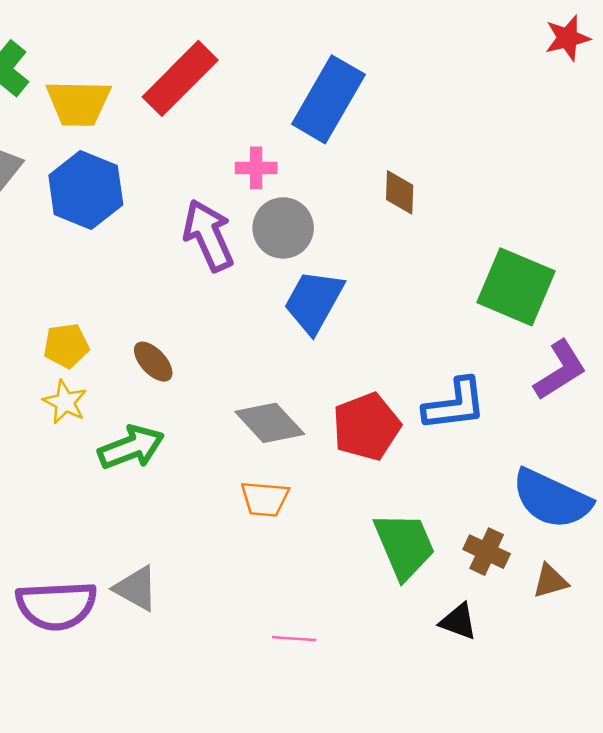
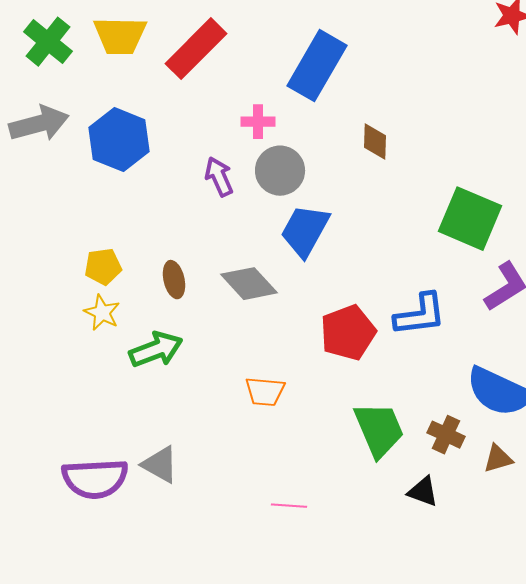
yellow trapezoid: (78, 103) -> (120, 36), moved
purple arrow: (208, 235) -> (219, 177), size x0.7
brown ellipse: (153, 362) -> (174, 280), turned 30
gray diamond: (270, 423) -> (249, 284), moved

